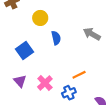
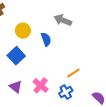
yellow circle: (40, 18) -> (23, 31), moved
gray arrow: (92, 34) -> (63, 20), moved

